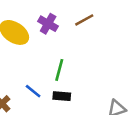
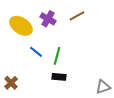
blue line: (33, 91) -> (36, 52), moved

